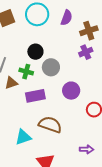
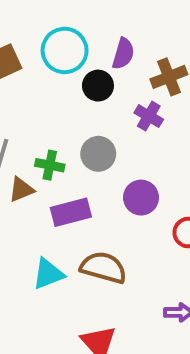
black circle: (35, 52) -> (98, 86), moved
purple cross: (86, 52) -> (149, 116), moved, turned -32
cyan triangle: (23, 137) -> (48, 274), moved

